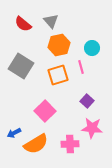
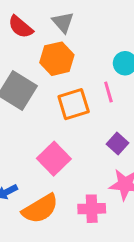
orange hexagon: (59, 45) -> (57, 59), moved

